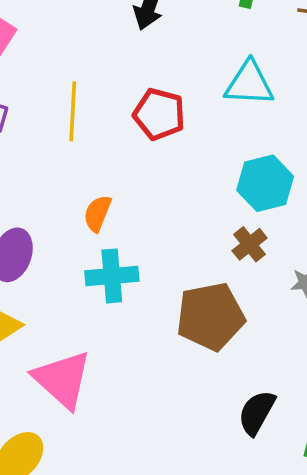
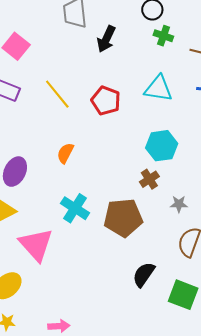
yellow line: (73, 111) -> (57, 94), turned -48
cyan cross: (112, 276) -> (75, 208), moved, turned 32

